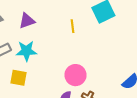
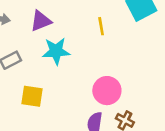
cyan star: (26, 51) -> (56, 51), moved

